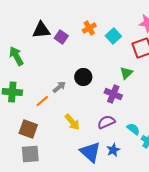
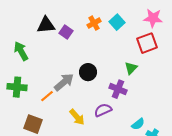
cyan square: (113, 36) -> (117, 22), moved
gray arrow: (59, 87) -> (64, 82), size x1.5
purple semicircle: (106, 122) -> (103, 110), moved
cyan semicircle: (133, 129) -> (138, 124), turned 104

